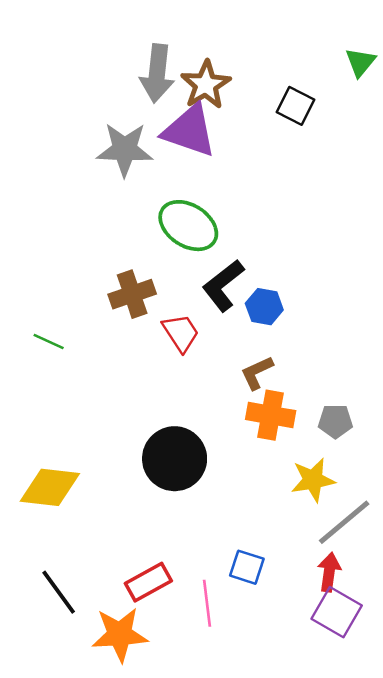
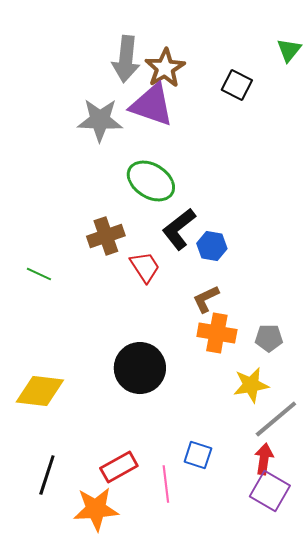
black line: (59, 592) -> (47, 475), turned 54

